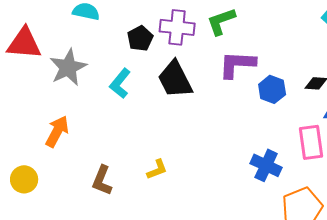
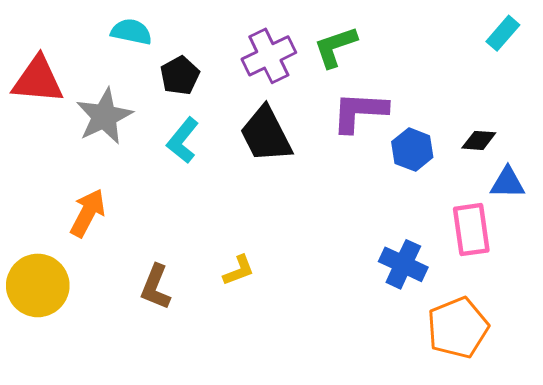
purple cross: (177, 27) -> (269, 56), turned -32
black pentagon: (140, 38) -> (180, 76), moved
yellow circle: (24, 179) -> (38, 285), size x1.5

